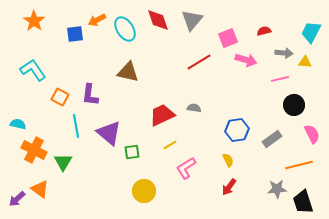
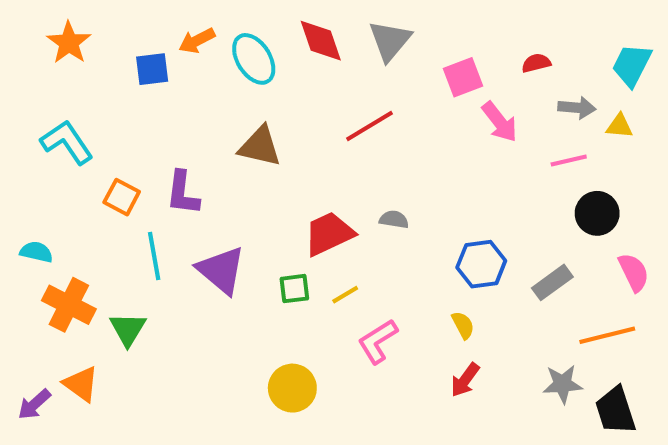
pink arrow: (246, 60) -> (500, 122), turned 35
red line: (199, 62) -> (370, 126), moved
green square: (132, 152) -> (294, 289), moved

